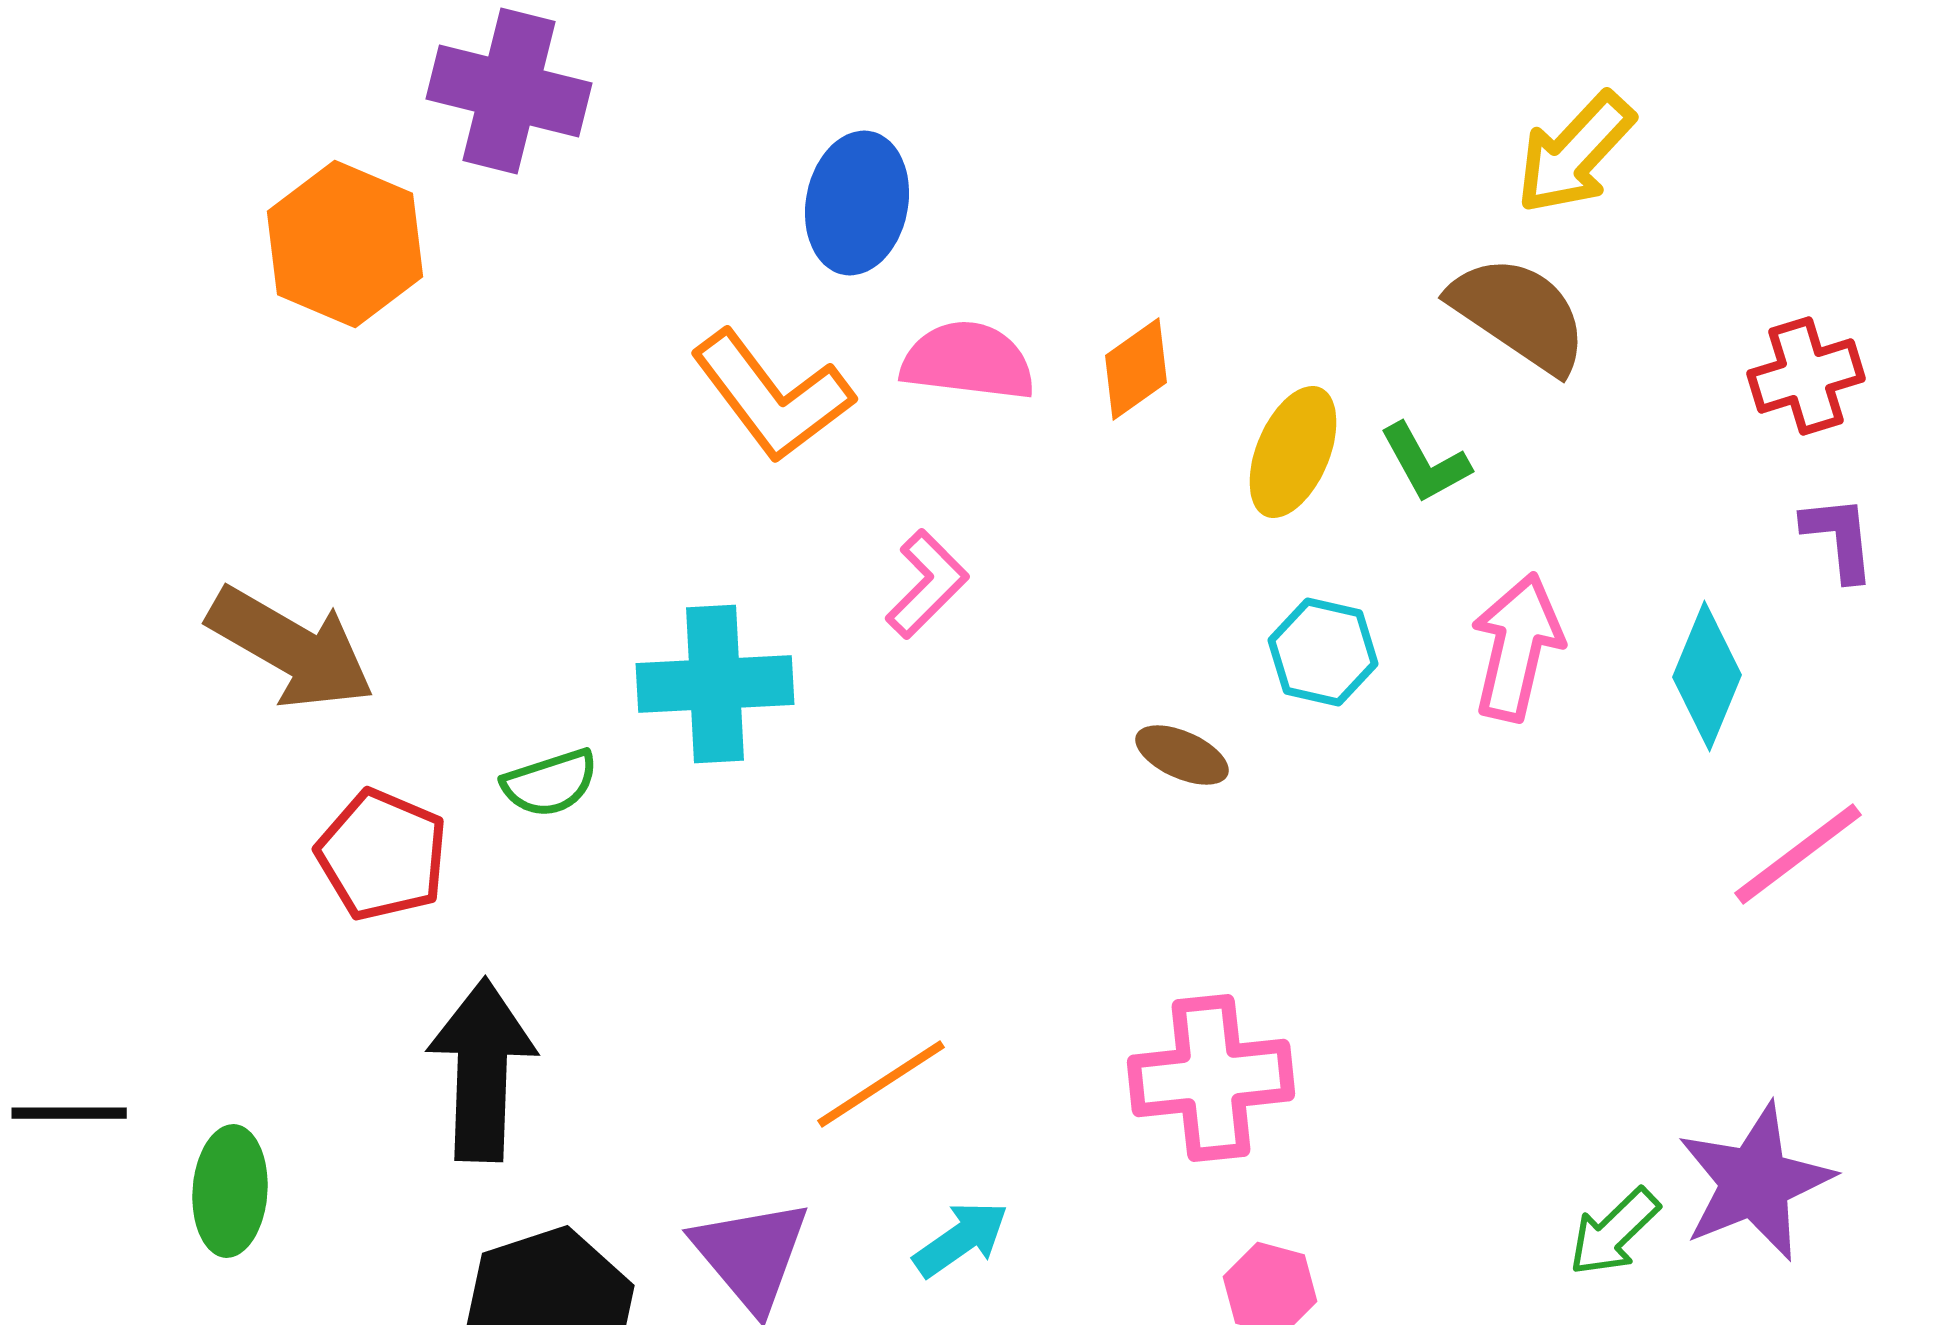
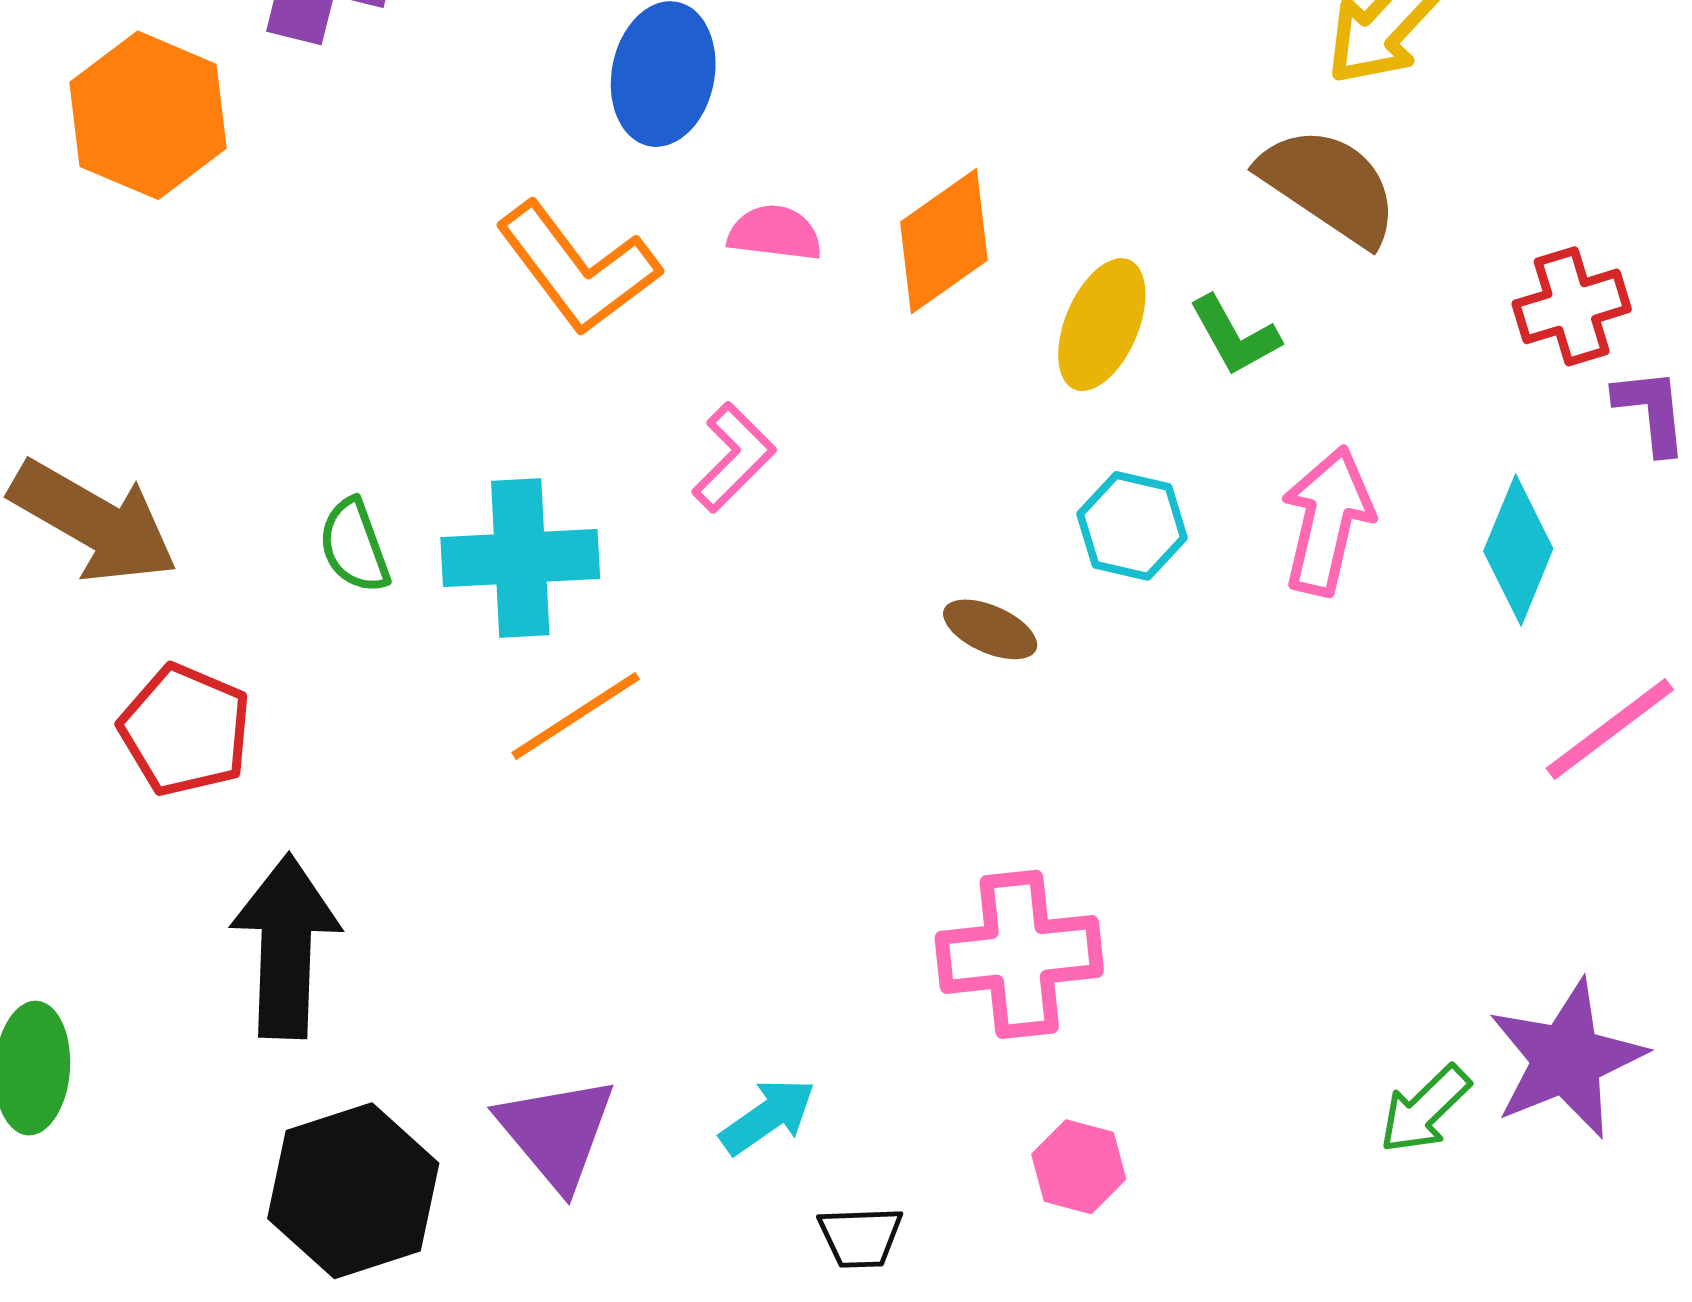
pink semicircle: (968, 361) -> (775, 233), size x0.7
orange diamond: (1136, 369) -> (944, 241), size x1.4
red cross: (1806, 376) -> (1572, 306), moved
green semicircle: (550, 783) -> (354, 546), moved, turned 88
orange line: (881, 1084) -> (576, 716), moved

